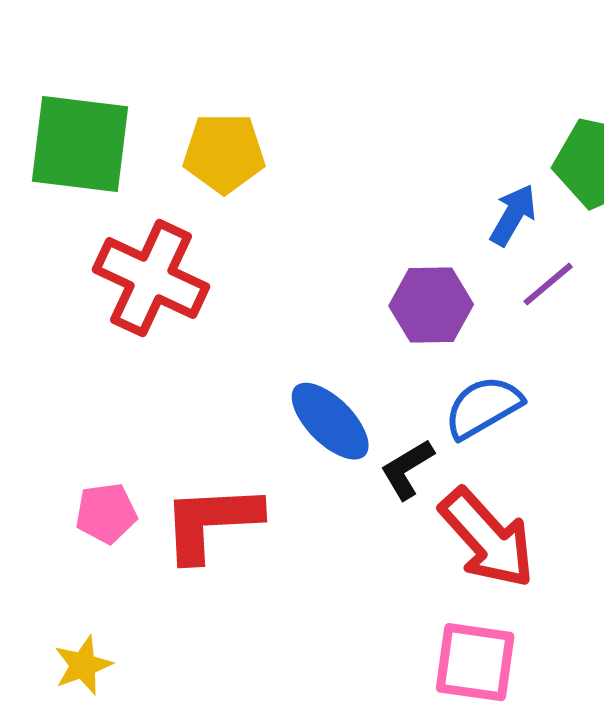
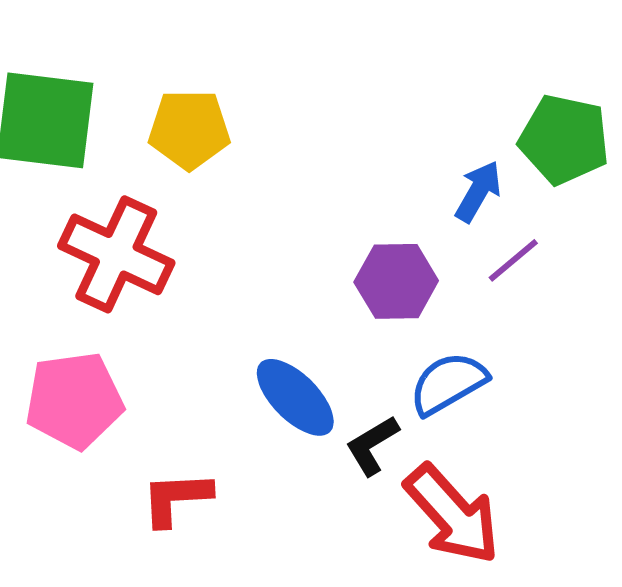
pink pentagon: (106, 513) -> (74, 400), moved, size x1.6
red L-shape: (211, 522) -> (176, 498), size x0.7

